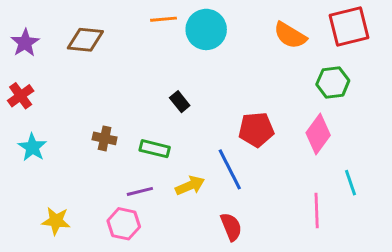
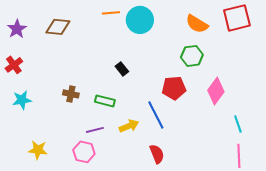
green hexagon: (333, 82) -> (192, 56), moved
cyan star: (32, 147) -> (22, 100), turned 30
pink line: (317, 211) -> (239, 156), moved

